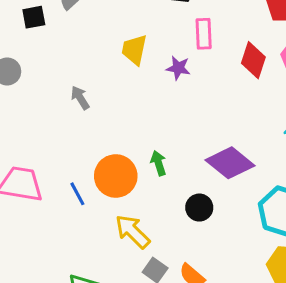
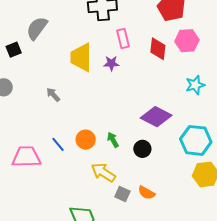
yellow trapezoid: (134, 50) -> (81, 57), size x1.4
green arrow: (158, 163) -> (113, 140), moved
orange circle: (116, 176) -> (86, 140), size x0.7
blue line: (77, 194) -> (58, 144), moved

